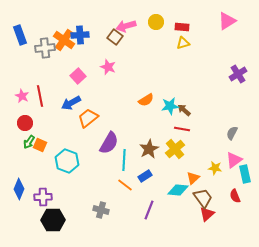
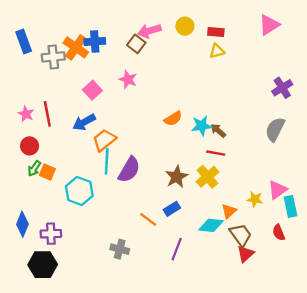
gray semicircle: (232, 133) -> (275, 129), moved, size x1.5
cyan line: (124, 160) -> (107, 161), moved
black hexagon: (53, 220) -> (43, 265), moved

